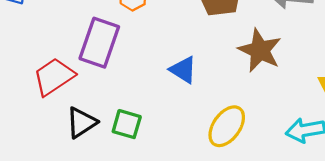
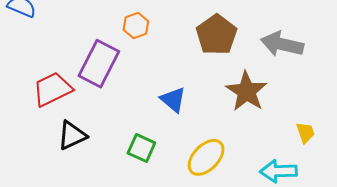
green square: (127, 124) -> (141, 148), moved

